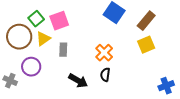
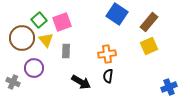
yellow triangle: (43, 39) -> (46, 40), turned -35
orange cross: (104, 53) -> (107, 54), turned 36

